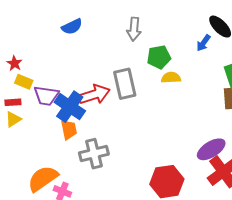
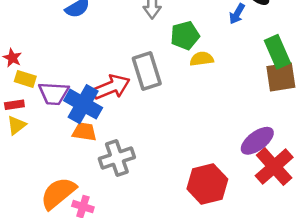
orange trapezoid: (69, 130) -> (84, 132), turned -65

